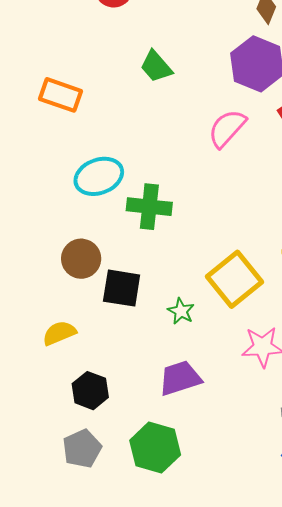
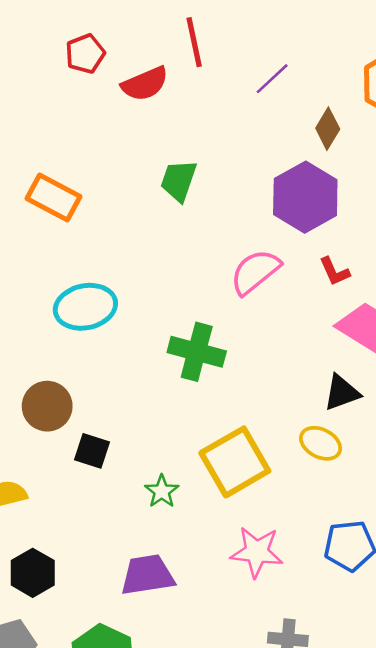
green trapezoid: (156, 66) -> (179, 181), turned 51
green cross: (149, 207) -> (197, 352), moved
black square: (122, 288) -> (92, 451), size x0.7

